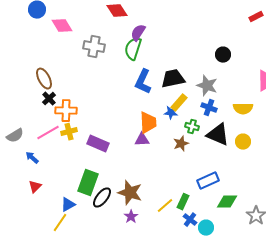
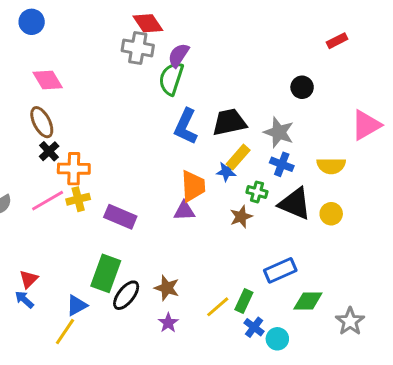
red rectangle: (256, 17) -> (337, 41), moved
pink diamond: (62, 26) -> (48, 80), moved
gray cross: (94, 47) -> (138, 48), moved
blue arrow: (32, 158) -> (24, 300), moved
brown star: (130, 193) -> (167, 288), size x0.7

